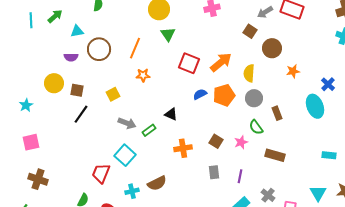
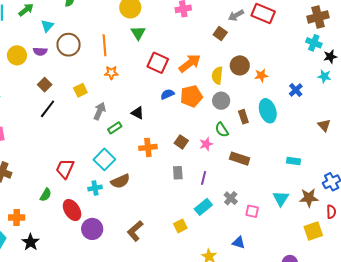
cyan triangle: (77, 31) -> (47, 26), turned -40
orange line: (135, 48) -> (105, 45), turned -30
brown circle: (272, 48) -> (240, 65), moved
yellow circle: (54, 83) -> (17, 55), moved
brown square: (77, 90) -> (45, 85), turned 32
cyan ellipse: (315, 106) -> (268, 111), moved
gray arrow: (127, 123) -> (100, 111), moved, turned -90
cyan square: (125, 155) -> (104, 159), moved

